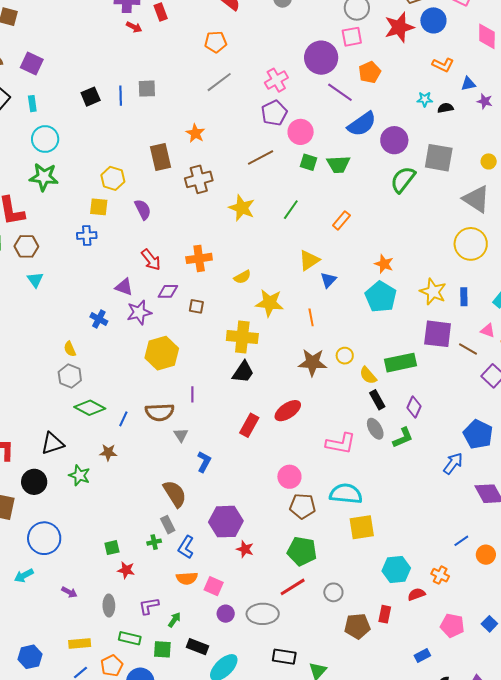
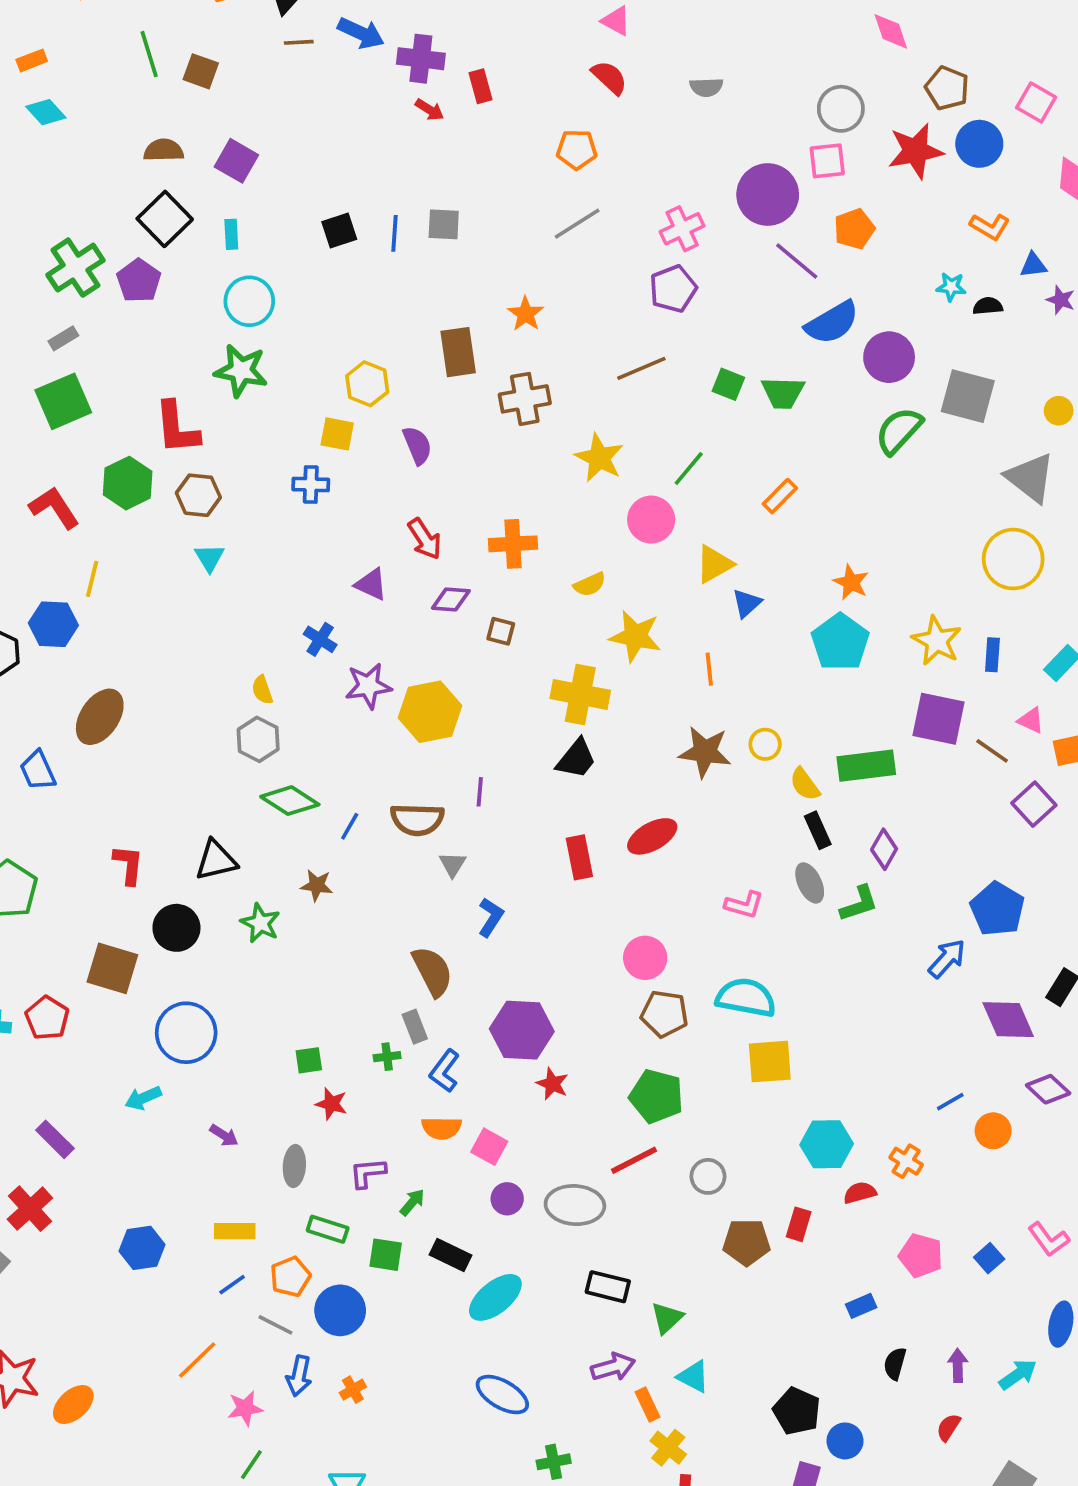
pink circle: (301, 132) -> (651, 520), moved
purple star: (139, 312) -> (368, 686), moved
red rectangle: (249, 425) -> (579, 857), turned -45
pink L-shape: (341, 443) -> (744, 905), size x0.7

